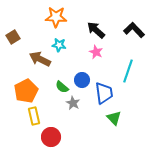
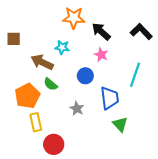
orange star: (56, 17) -> (74, 18), moved
brown square: (13, 37) -> (14, 39), turned 32
blue circle: (82, 80) -> (85, 76), moved
green semicircle: (62, 87) -> (51, 84), moved

